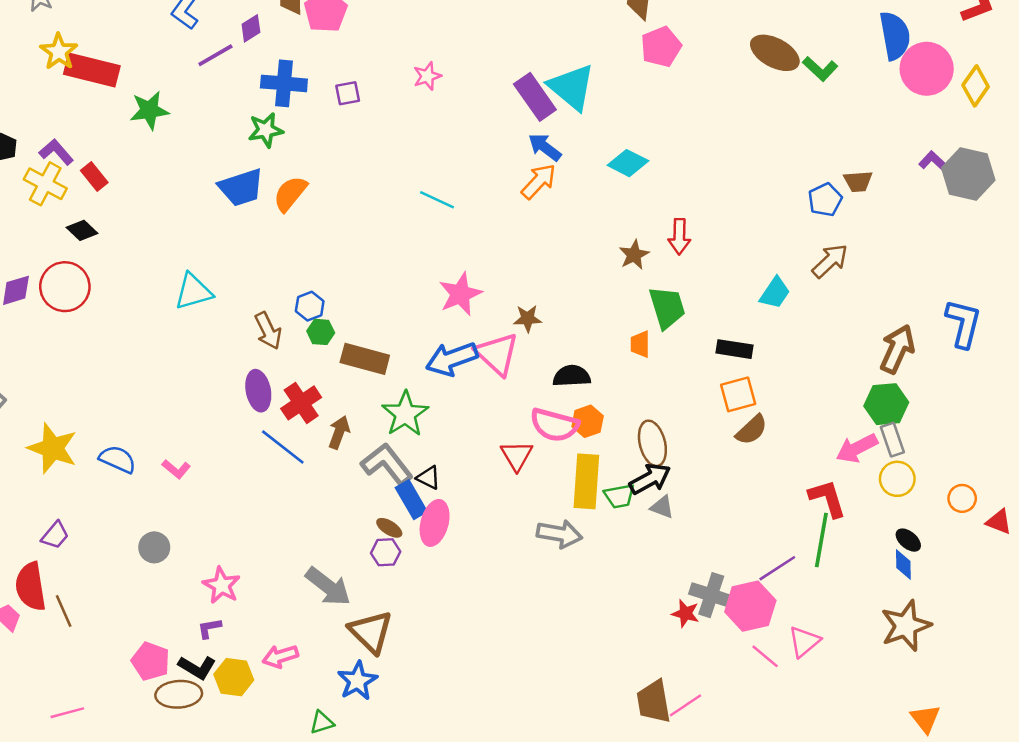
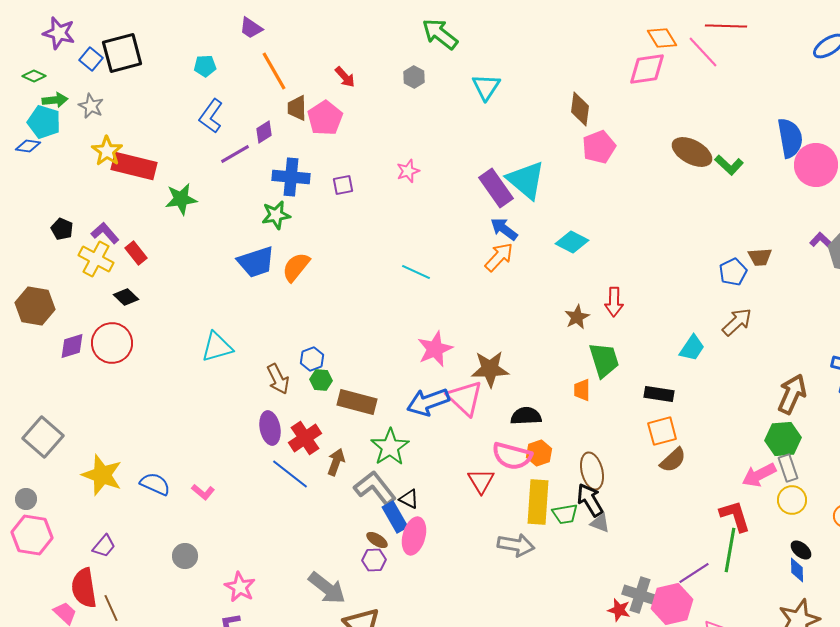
brown star: (528, 318) -> (490, 369), size x1.6
black arrow: (650, 479) -> (590, 500), turned -92

